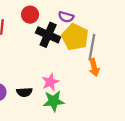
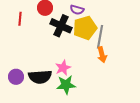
yellow pentagon: (75, 37) -> (85, 28), turned 30
black semicircle: (24, 92) -> (40, 77), size x1.6

